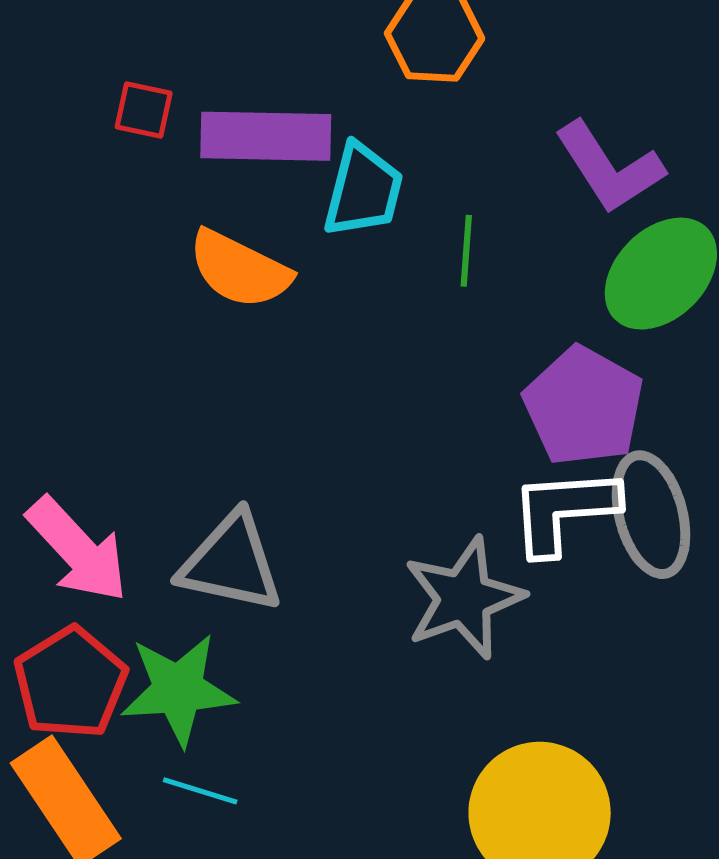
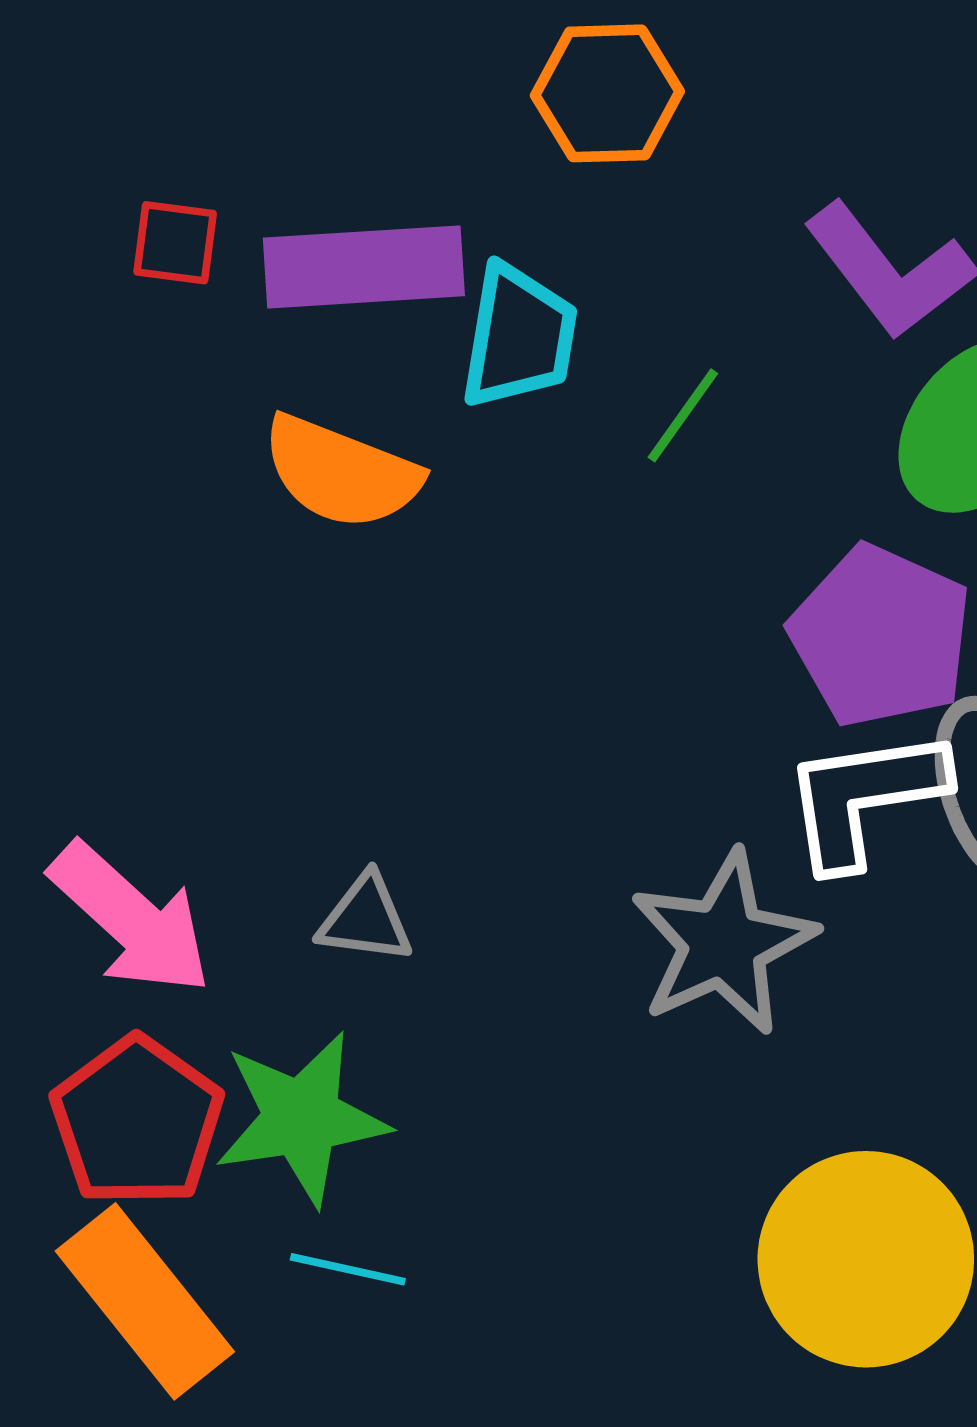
green line: (466, 251) -> (683, 415), turned 36
gray triangle: (231, 563) -> (365, 919), size x0.6

